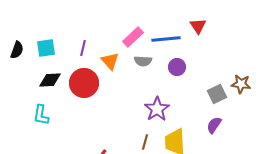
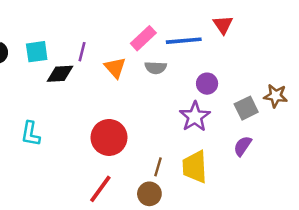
purple circle: (177, 67) -> (207, 84), moved
black diamond: (50, 80) -> (60, 74), moved
red circle: (84, 83) -> (109, 137), moved
purple star: (157, 109) -> (195, 117), moved

